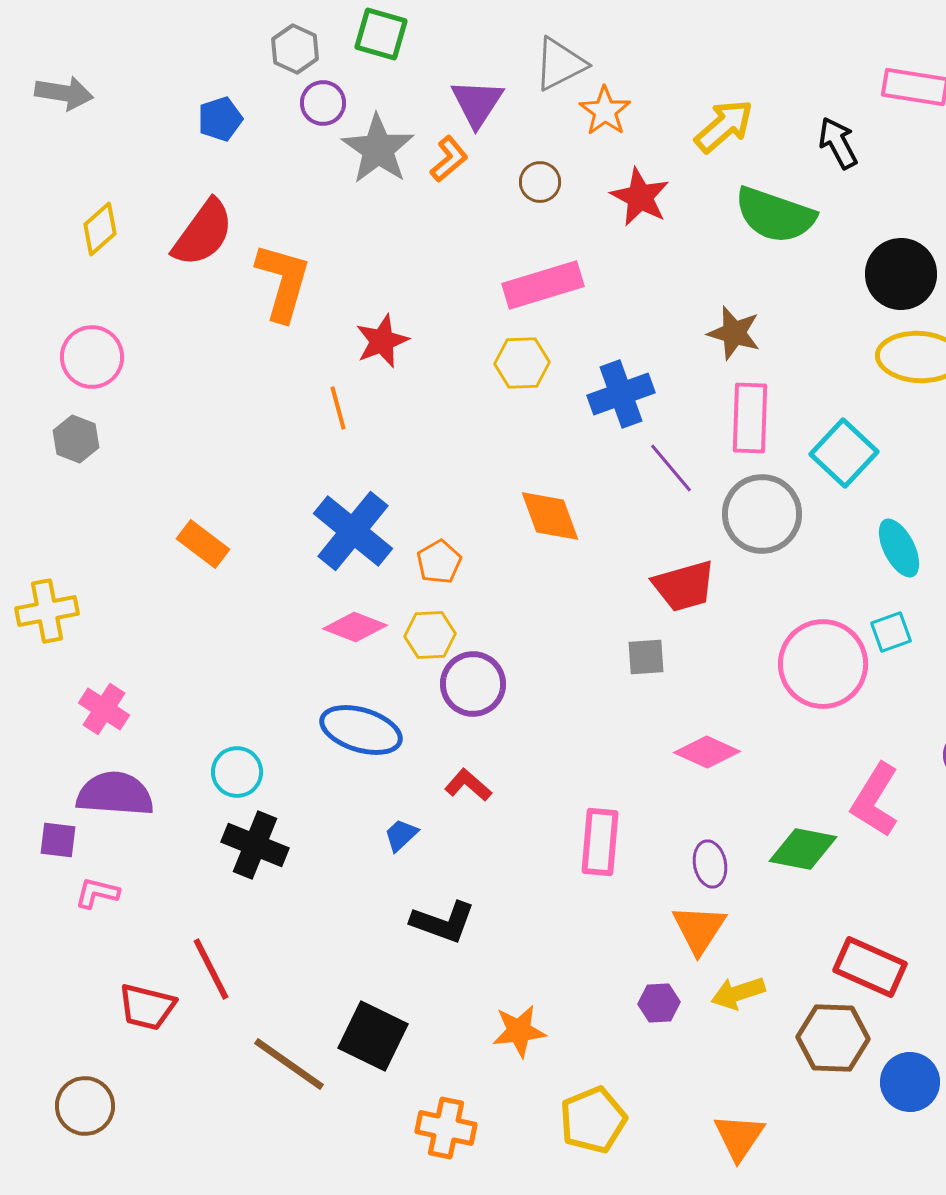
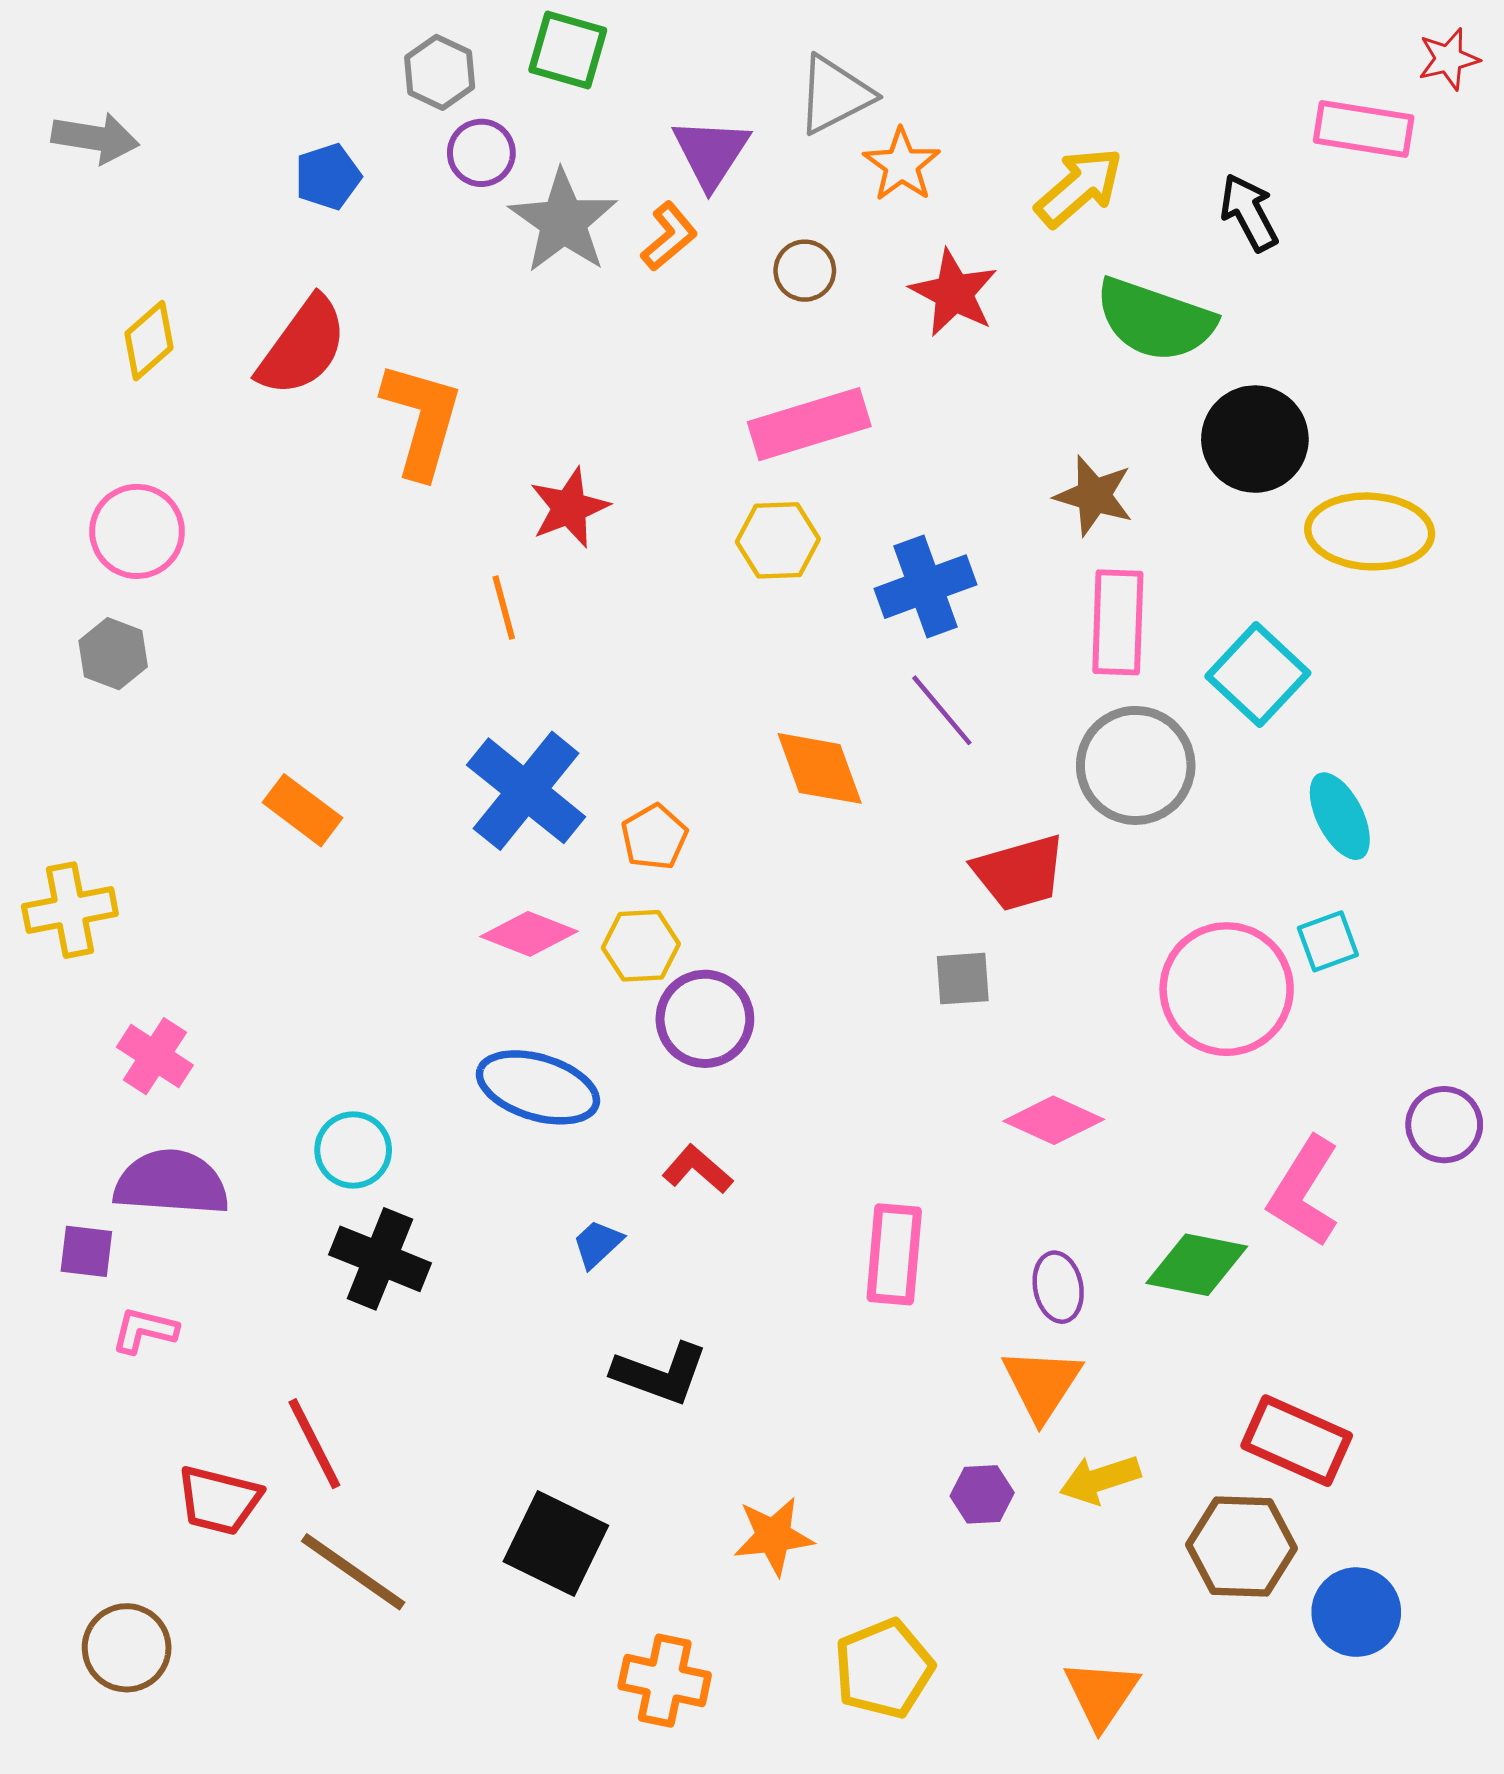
black circle: (901, 274) -> (1255, 439), moved
purple line: (671, 468) -> (942, 710), moved
brown line: (289, 1064) -> (353, 1572), moved

